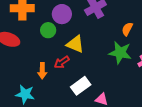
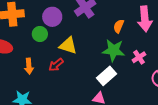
orange arrow: (42, 71) -> (29, 66), moved
white rectangle: (81, 86) -> (106, 76), moved

